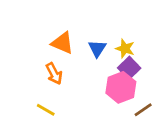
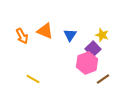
yellow star: (125, 49) -> (102, 35), moved
orange arrow: (54, 74) -> (22, 36), moved

